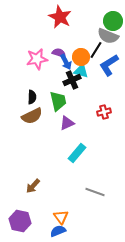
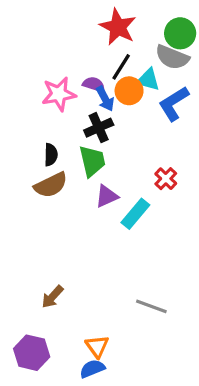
red star: (60, 17) -> (118, 27), moved
black line: (96, 50) -> (121, 67), moved
cyan triangle: (81, 71) -> (148, 80), moved
black cross: (72, 80) -> (99, 128), moved
red cross: (104, 112) -> (166, 179), turned -32
cyan rectangle: (77, 153) -> (135, 214), moved

